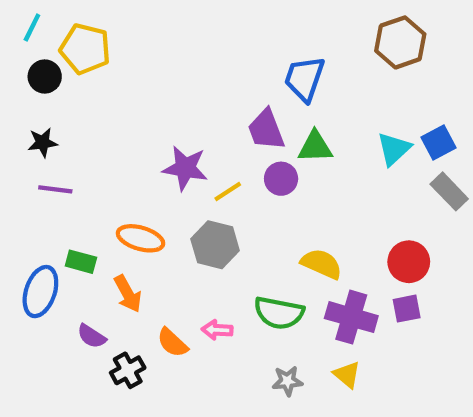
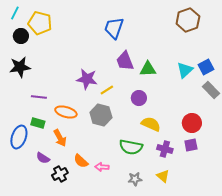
blue trapezoid: (304, 79) -> (114, 28), moved
black star: (43, 143) -> (20, 67), size x1.5
purple circle: (281, 179) -> (139, 98), moved
purple line: (55, 189) -> (39, 97), moved
purple cross: (351, 317) -> (165, 149), size x0.7
pink arrow: (217, 330) -> (102, 167), moved

